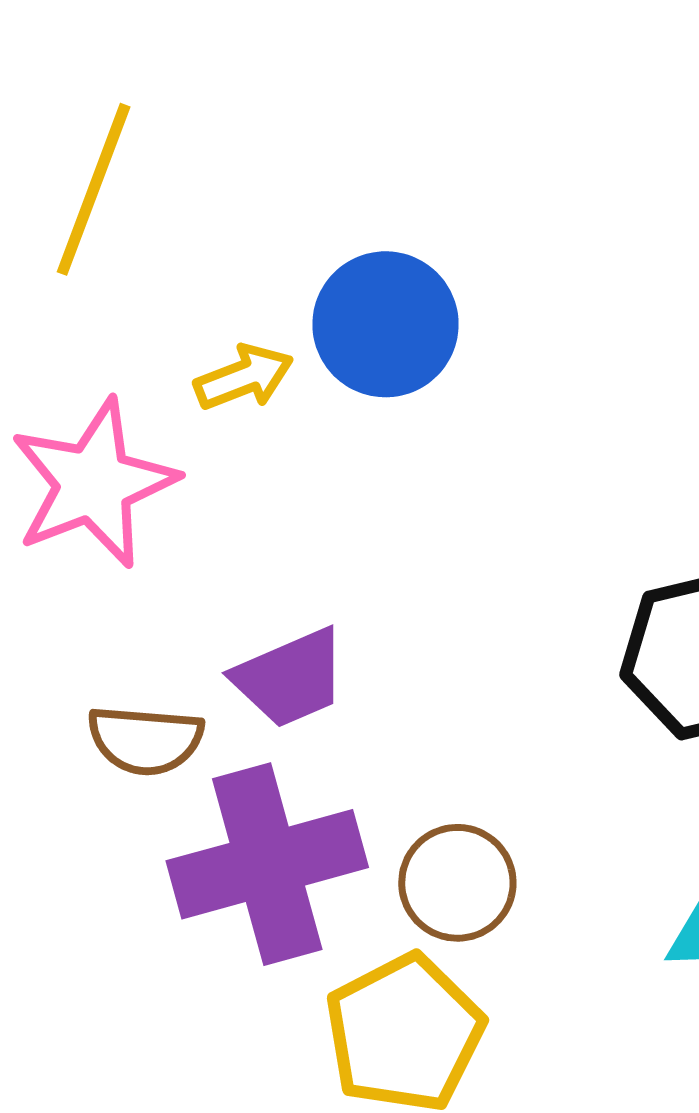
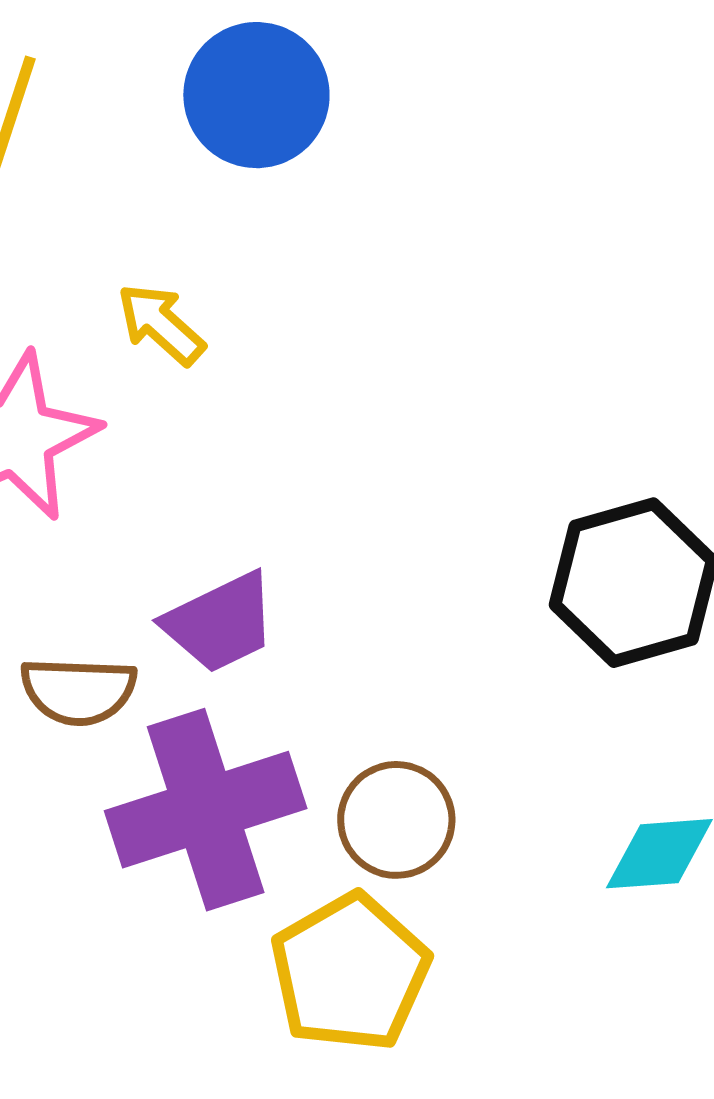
blue circle: (385, 324) -> (256, 95), moved
yellow arrow: (244, 377) -> (161, 324), turned -114

